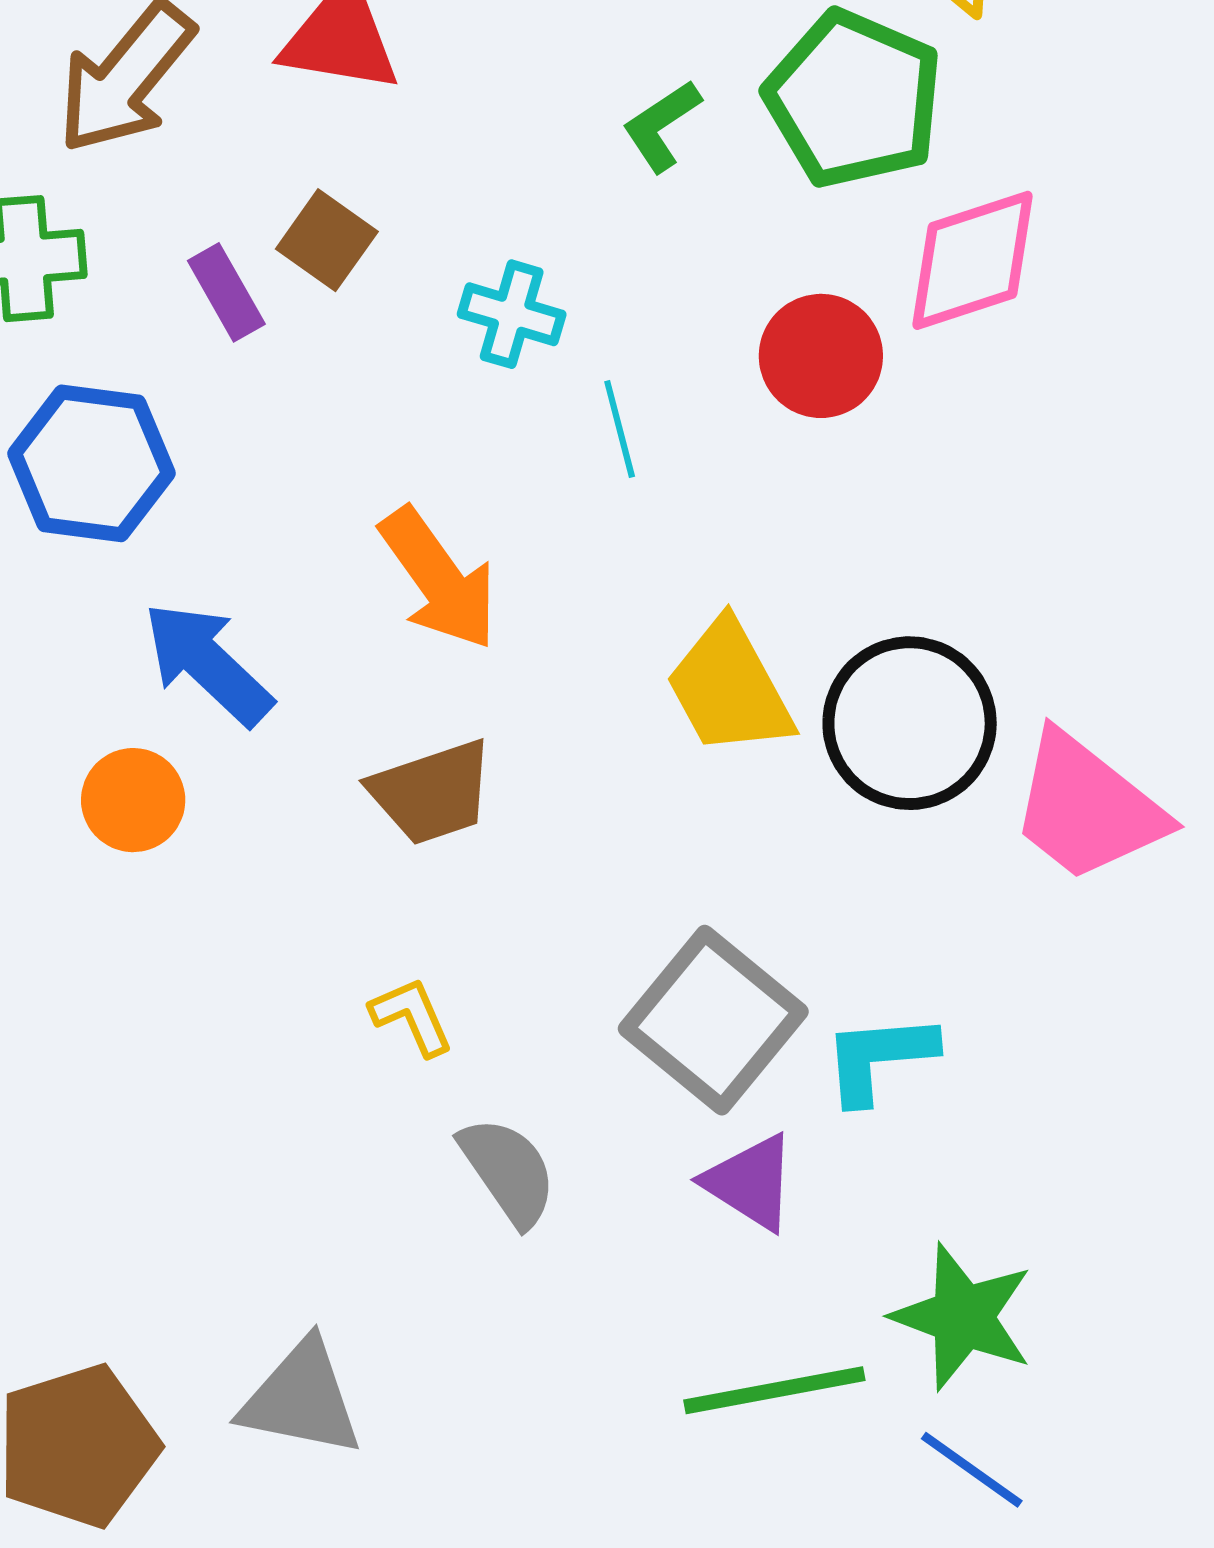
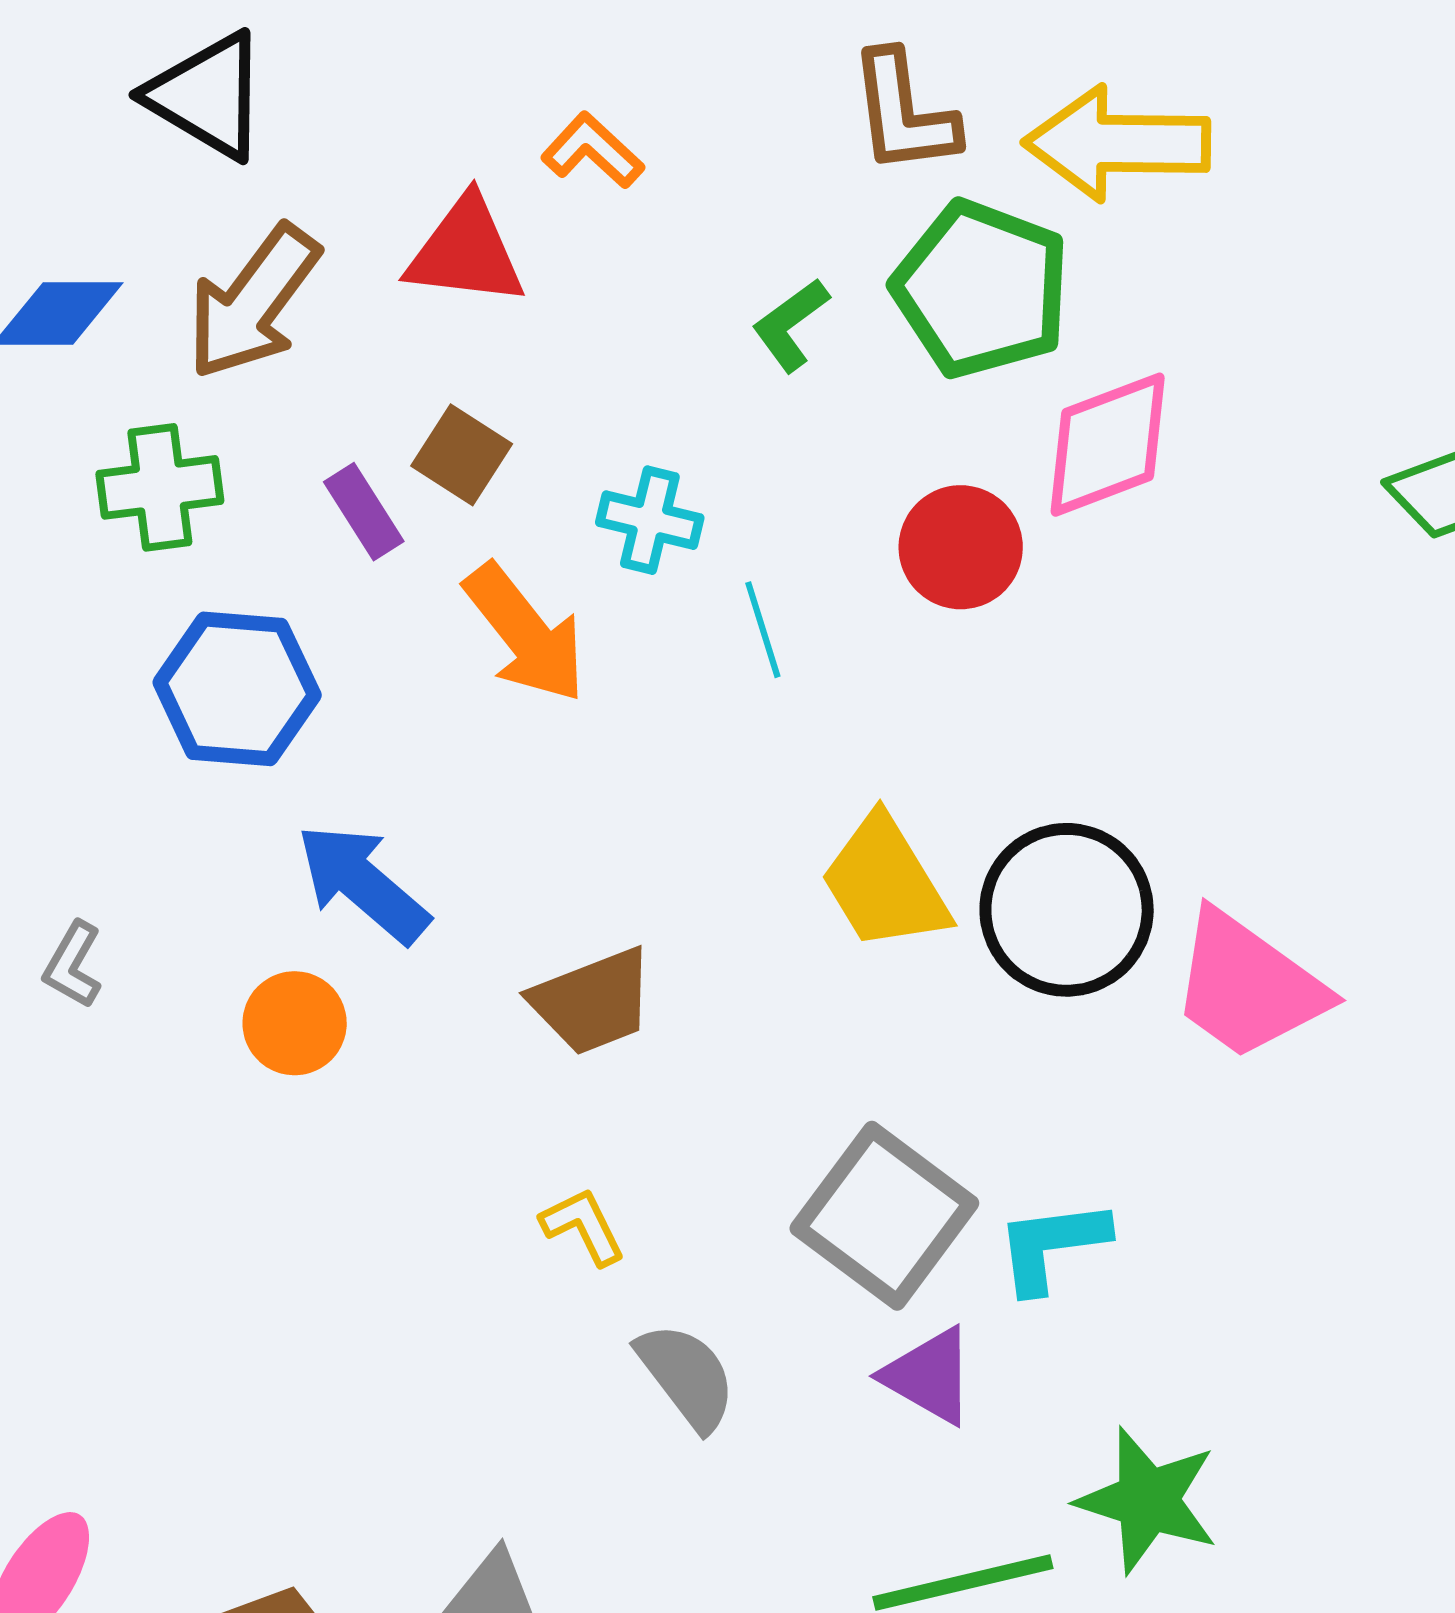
orange arrow: (439, 579) -> (525, 633), moved

